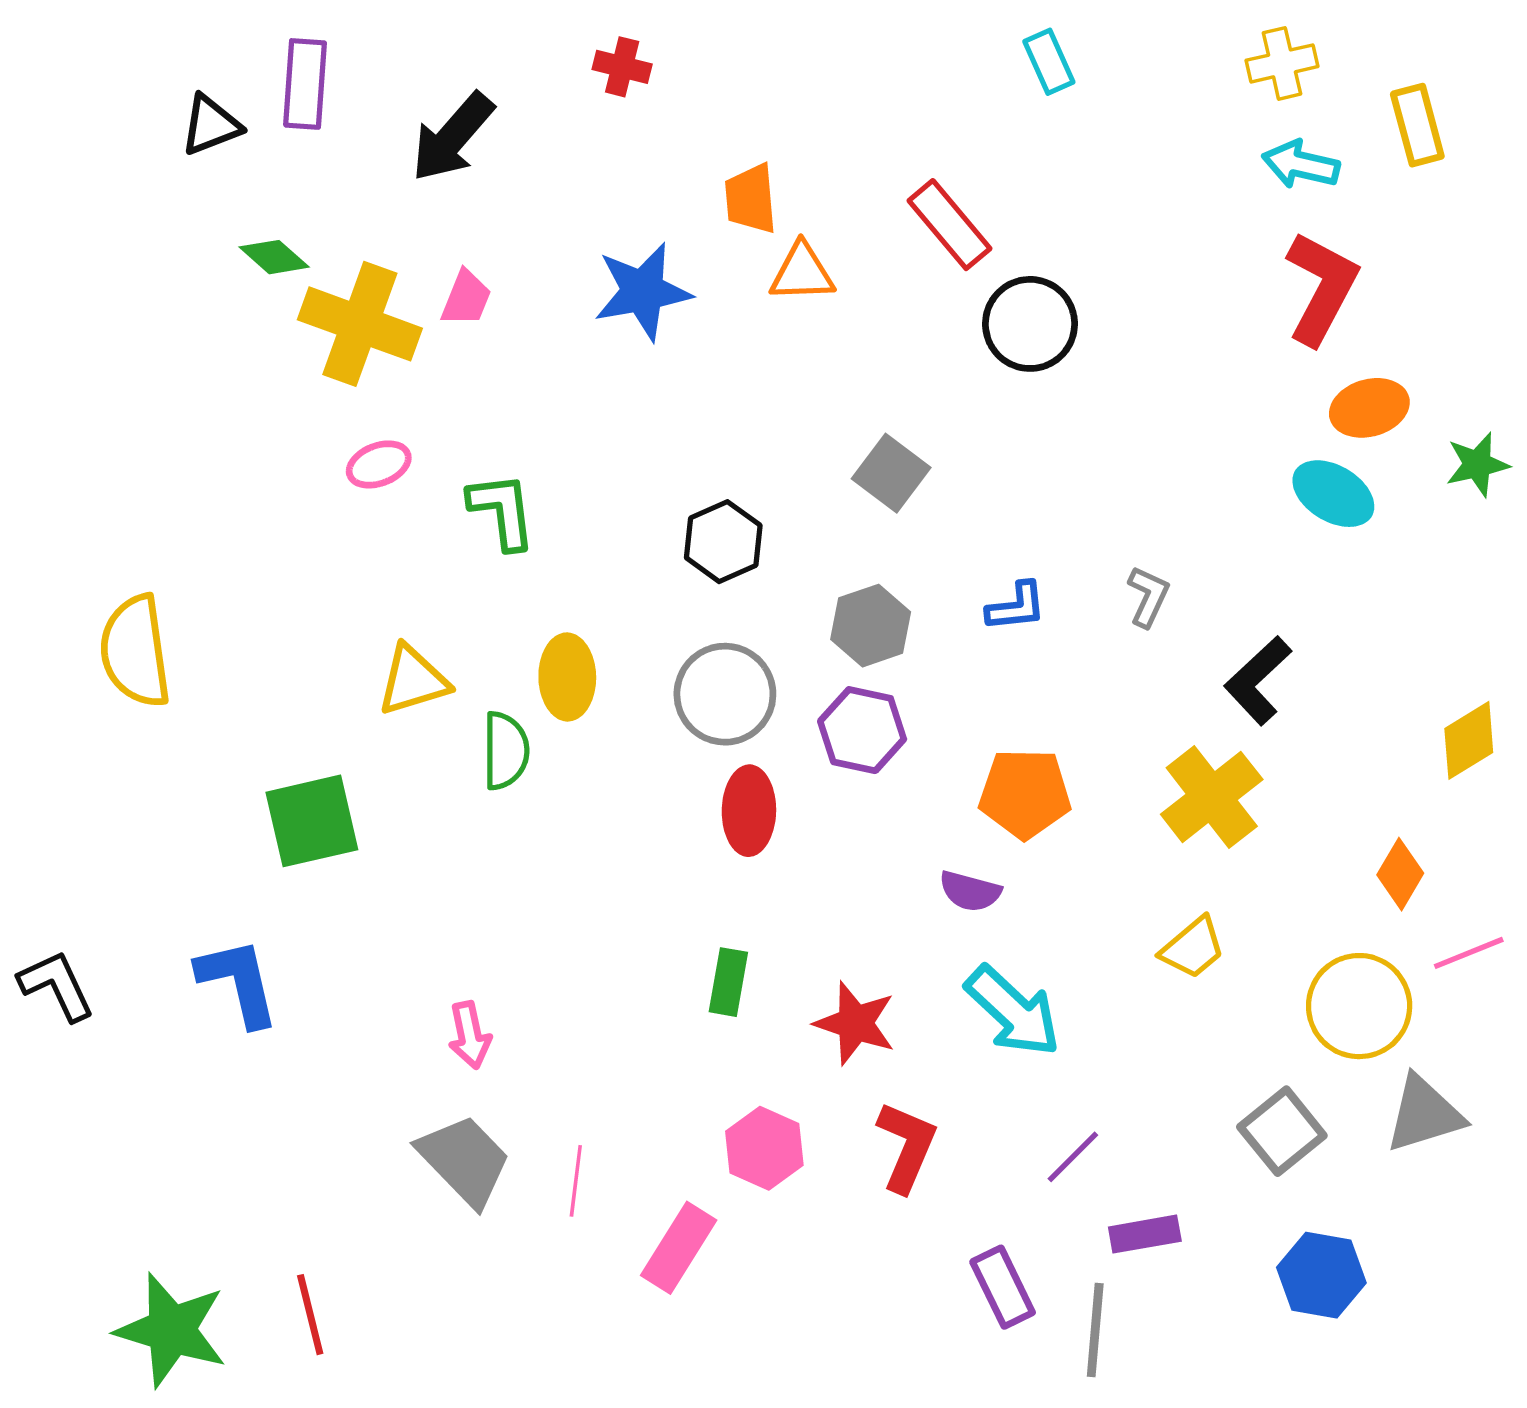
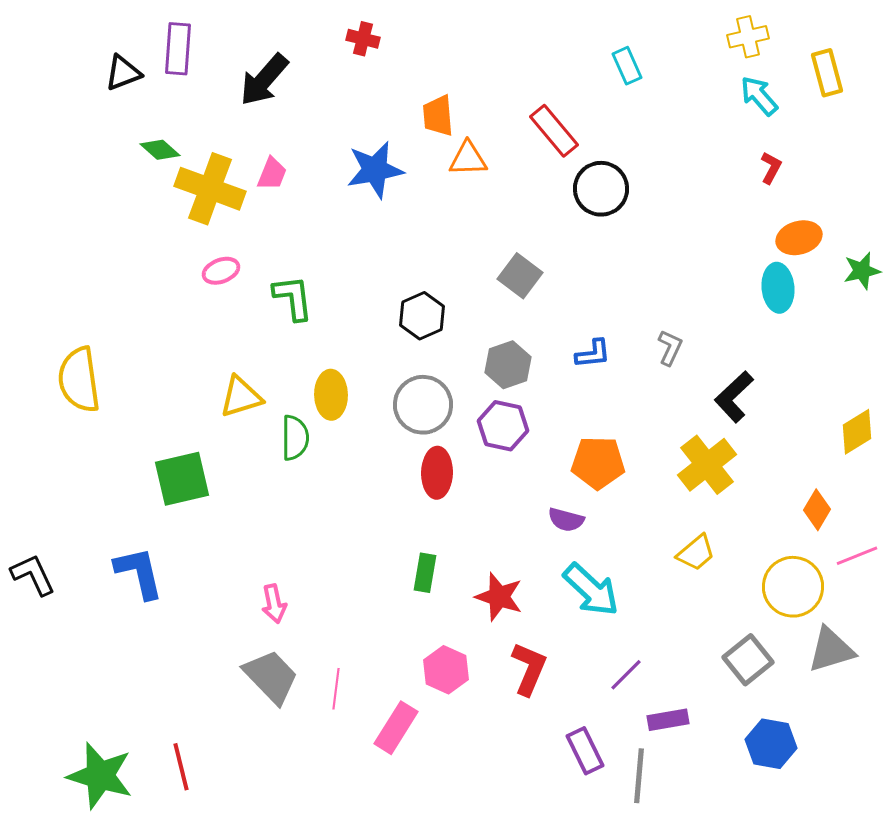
cyan rectangle: (1049, 62) -> (627, 66), moved
cyan arrow: (1301, 165) -> (759, 96), turned 36
red L-shape: (1321, 288) -> (771, 168), size x0.5
cyan ellipse: (1333, 494) -> (778, 288), turned 54

